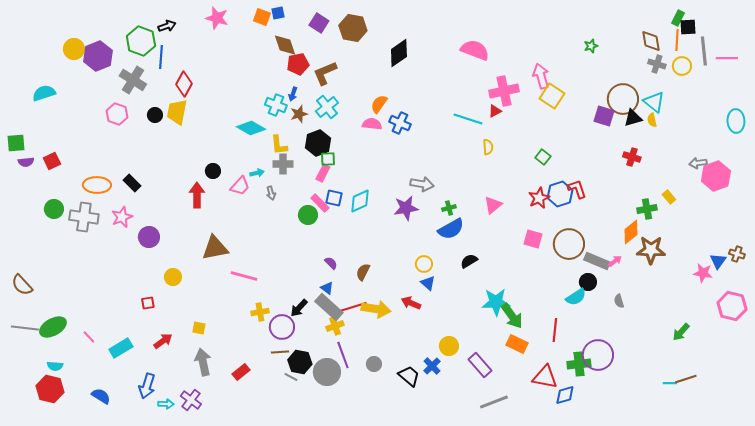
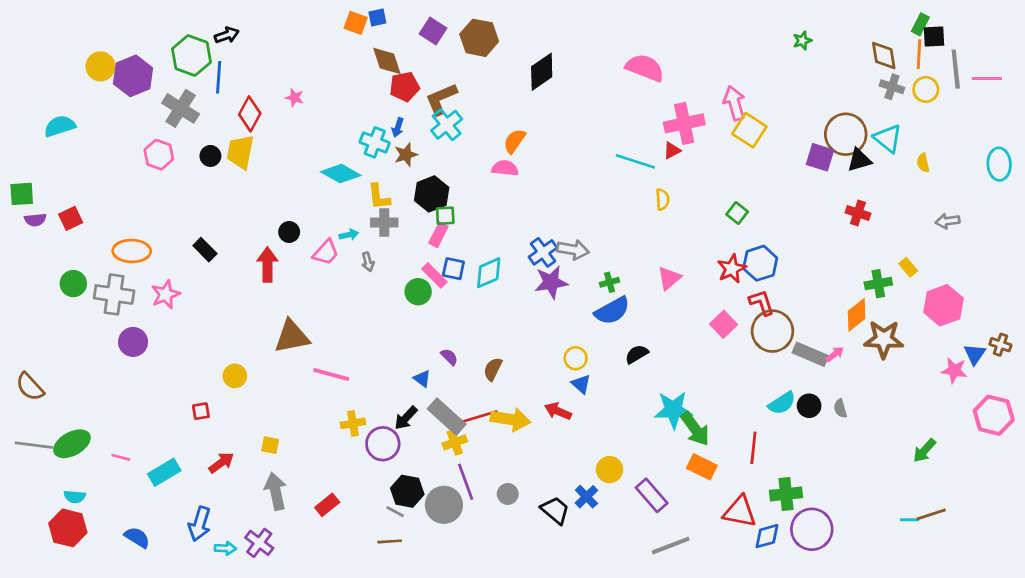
pink star: (217, 18) -> (295, 98), moved, size x0.6
green star: (591, 46) -> (802, 41), moved
cyan cross: (327, 107) -> (447, 125), moved
yellow semicircle: (652, 120) -> (923, 163), moved
blue cross: (400, 123) -> (543, 252), moved, turned 30
pink hexagon: (716, 176) -> (943, 305), moved
black rectangle: (132, 183) -> (205, 250), moved
red L-shape: (577, 189) -> (762, 303), moved
purple circle: (149, 237) -> (133, 342), moved
pink square: (533, 239) -> (724, 324), turned 30
black circle: (588, 282) -> (809, 406), moved
blue triangle: (327, 288) -> (422, 379), moved
pink line: (89, 337) -> (121, 457), turned -32
brown line: (280, 352) -> (390, 541), moved
purple circle: (598, 355) -> (812, 529), moved

